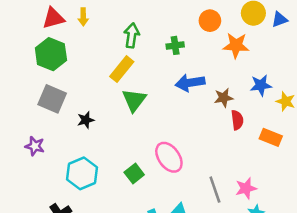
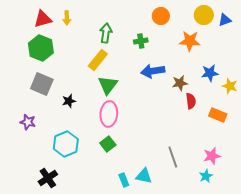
orange circle: (210, 21) -> (161, 16), moved
pink ellipse: (169, 157) -> (109, 114), moved, turned 40
pink star: (246, 188) -> (212, 156), moved

